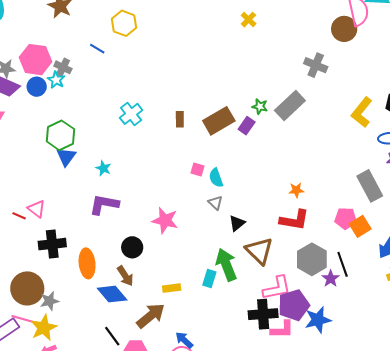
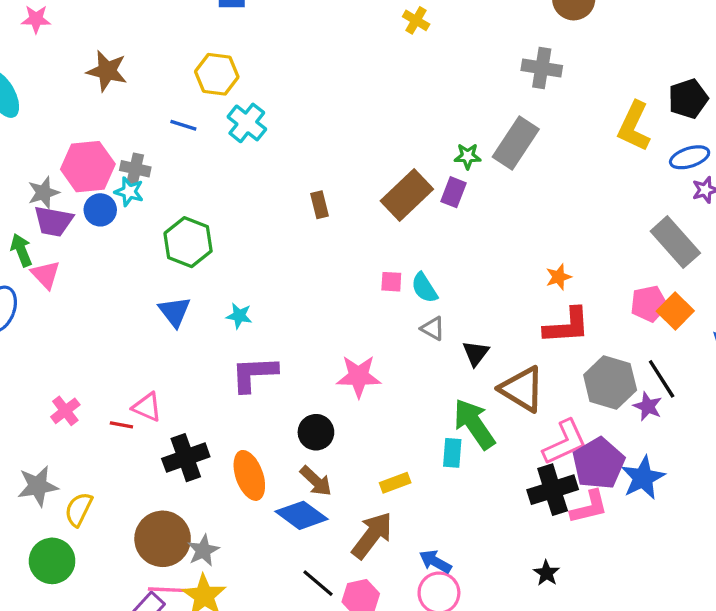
cyan cross: (131, 114) -> (247, 123), moved
brown rectangle: (180, 119) -> (320, 205), moved
green hexagon: (60, 135) -> (188, 242), moved

